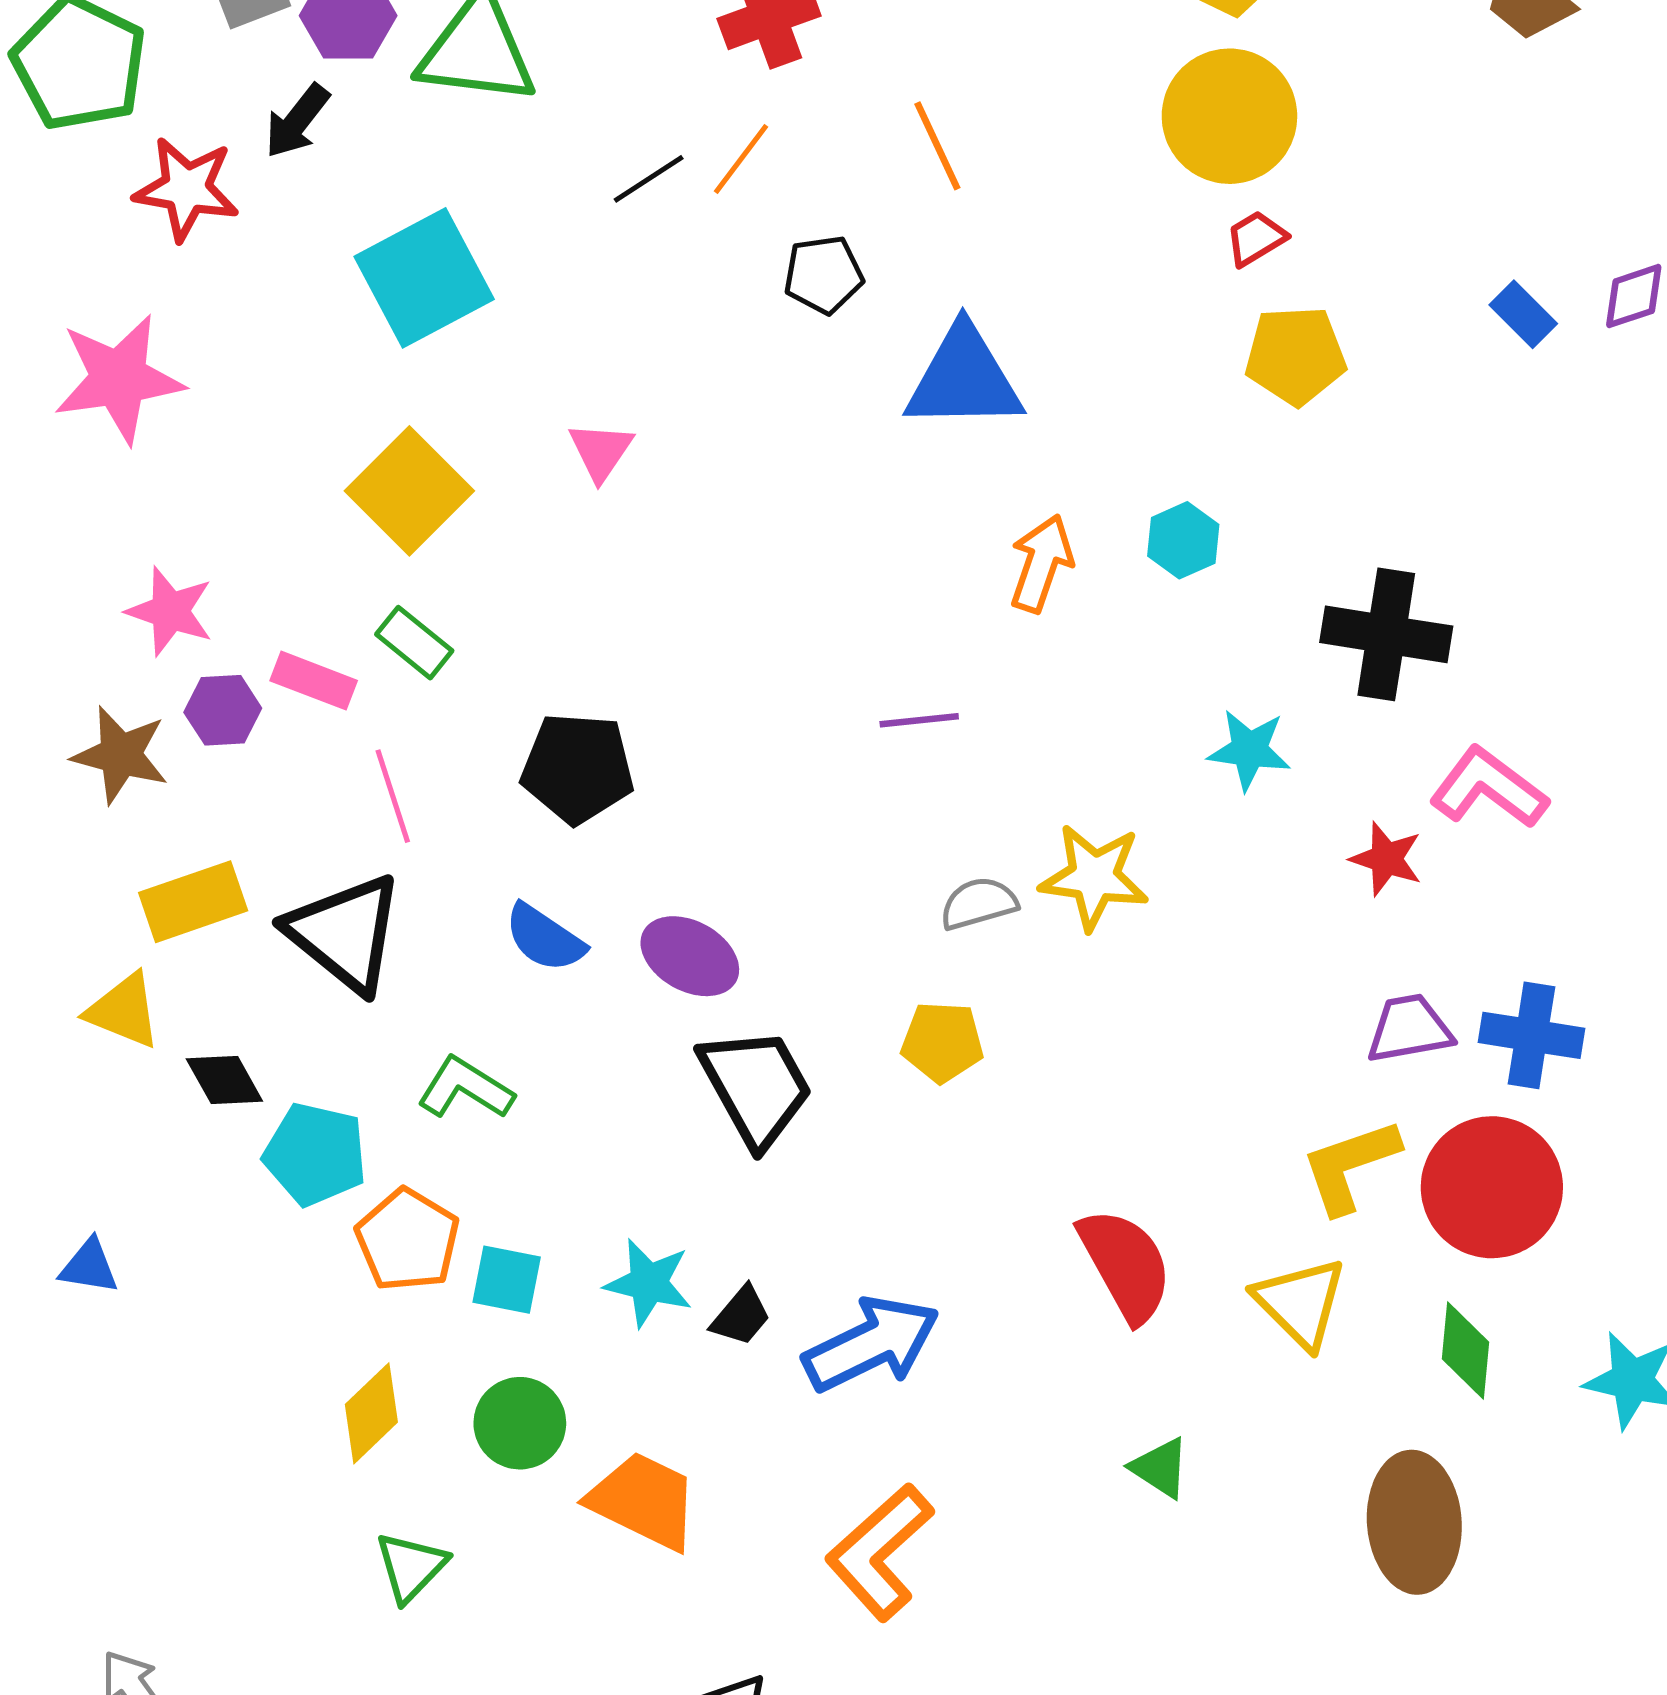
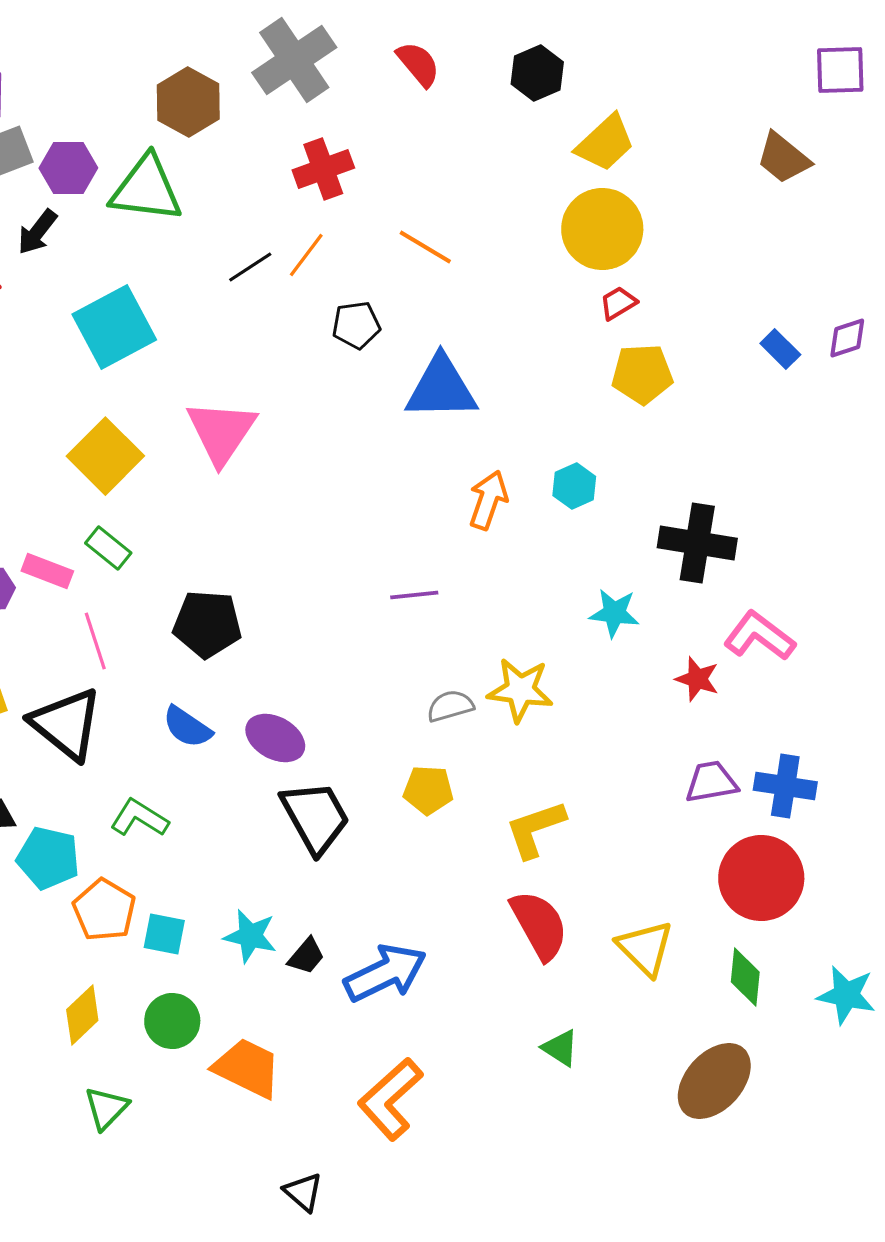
orange line: (937, 146) -> (425, 247), turned -34
pink triangle: (601, 451) -> (221, 432), size x1.8
yellow L-shape: (1350, 1166) -> (535, 829), moved
brown ellipse: (1414, 1522) -> (714, 1081), turned 46

